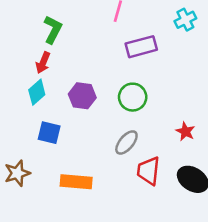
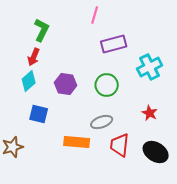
cyan cross: (185, 20) -> (150, 67), moved, size x1.4
gray ellipse: (126, 142) -> (102, 122), turned 30
orange rectangle: (76, 182) -> (77, 142), moved

